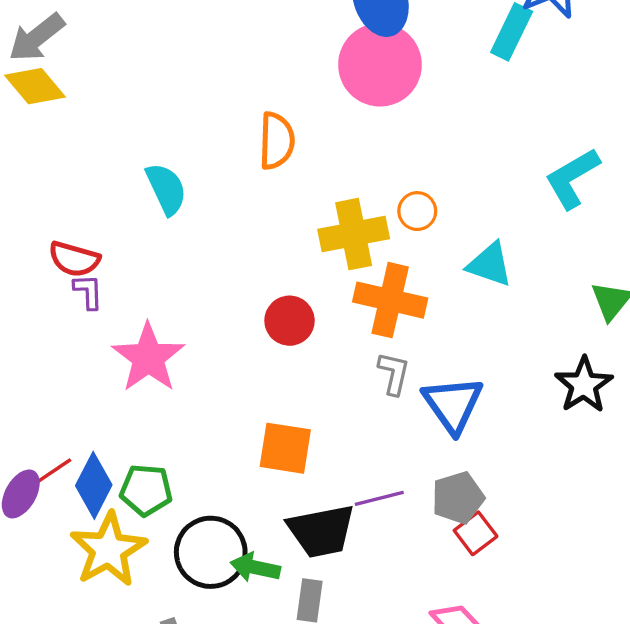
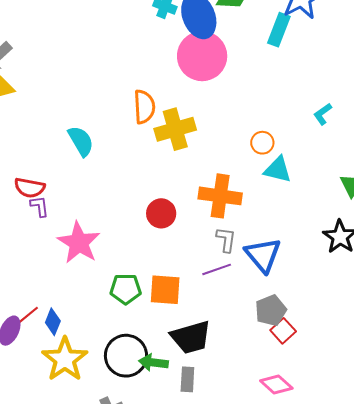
cyan L-shape: (572, 178) -> (323, 114), size x0.6
orange circle: (417, 211) -> (262, 143), moved
yellow cross: (354, 234) -> (175, 129), moved
blue diamond: (94, 485) -> (53, 322), size x0.7
green pentagon: (146, 490) -> (126, 289), moved
purple line: (379, 498) -> (217, 269), moved

